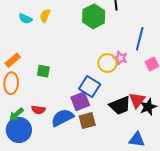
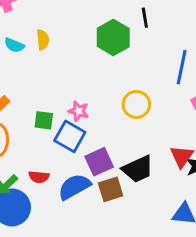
yellow semicircle: (45, 16) -> (43, 40), turned 152
pink star: (120, 58) -> (79, 111), moved
blue square: (90, 87) -> (70, 136), moved
black trapezoid: (120, 106) -> (138, 169), moved

